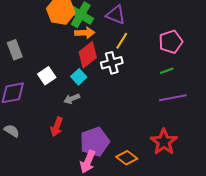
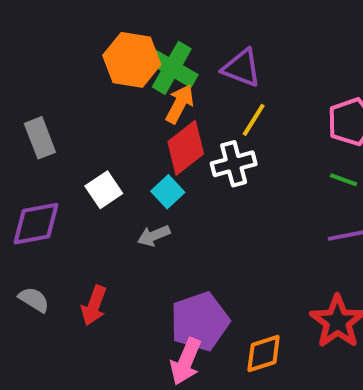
orange arrow: (85, 33) -> (180, 104), turned -60
green line: (167, 71) -> (344, 180), turned 40
red arrow: (57, 127) -> (94, 306), moved
orange diamond: (127, 158) -> (264, 353), turned -55

